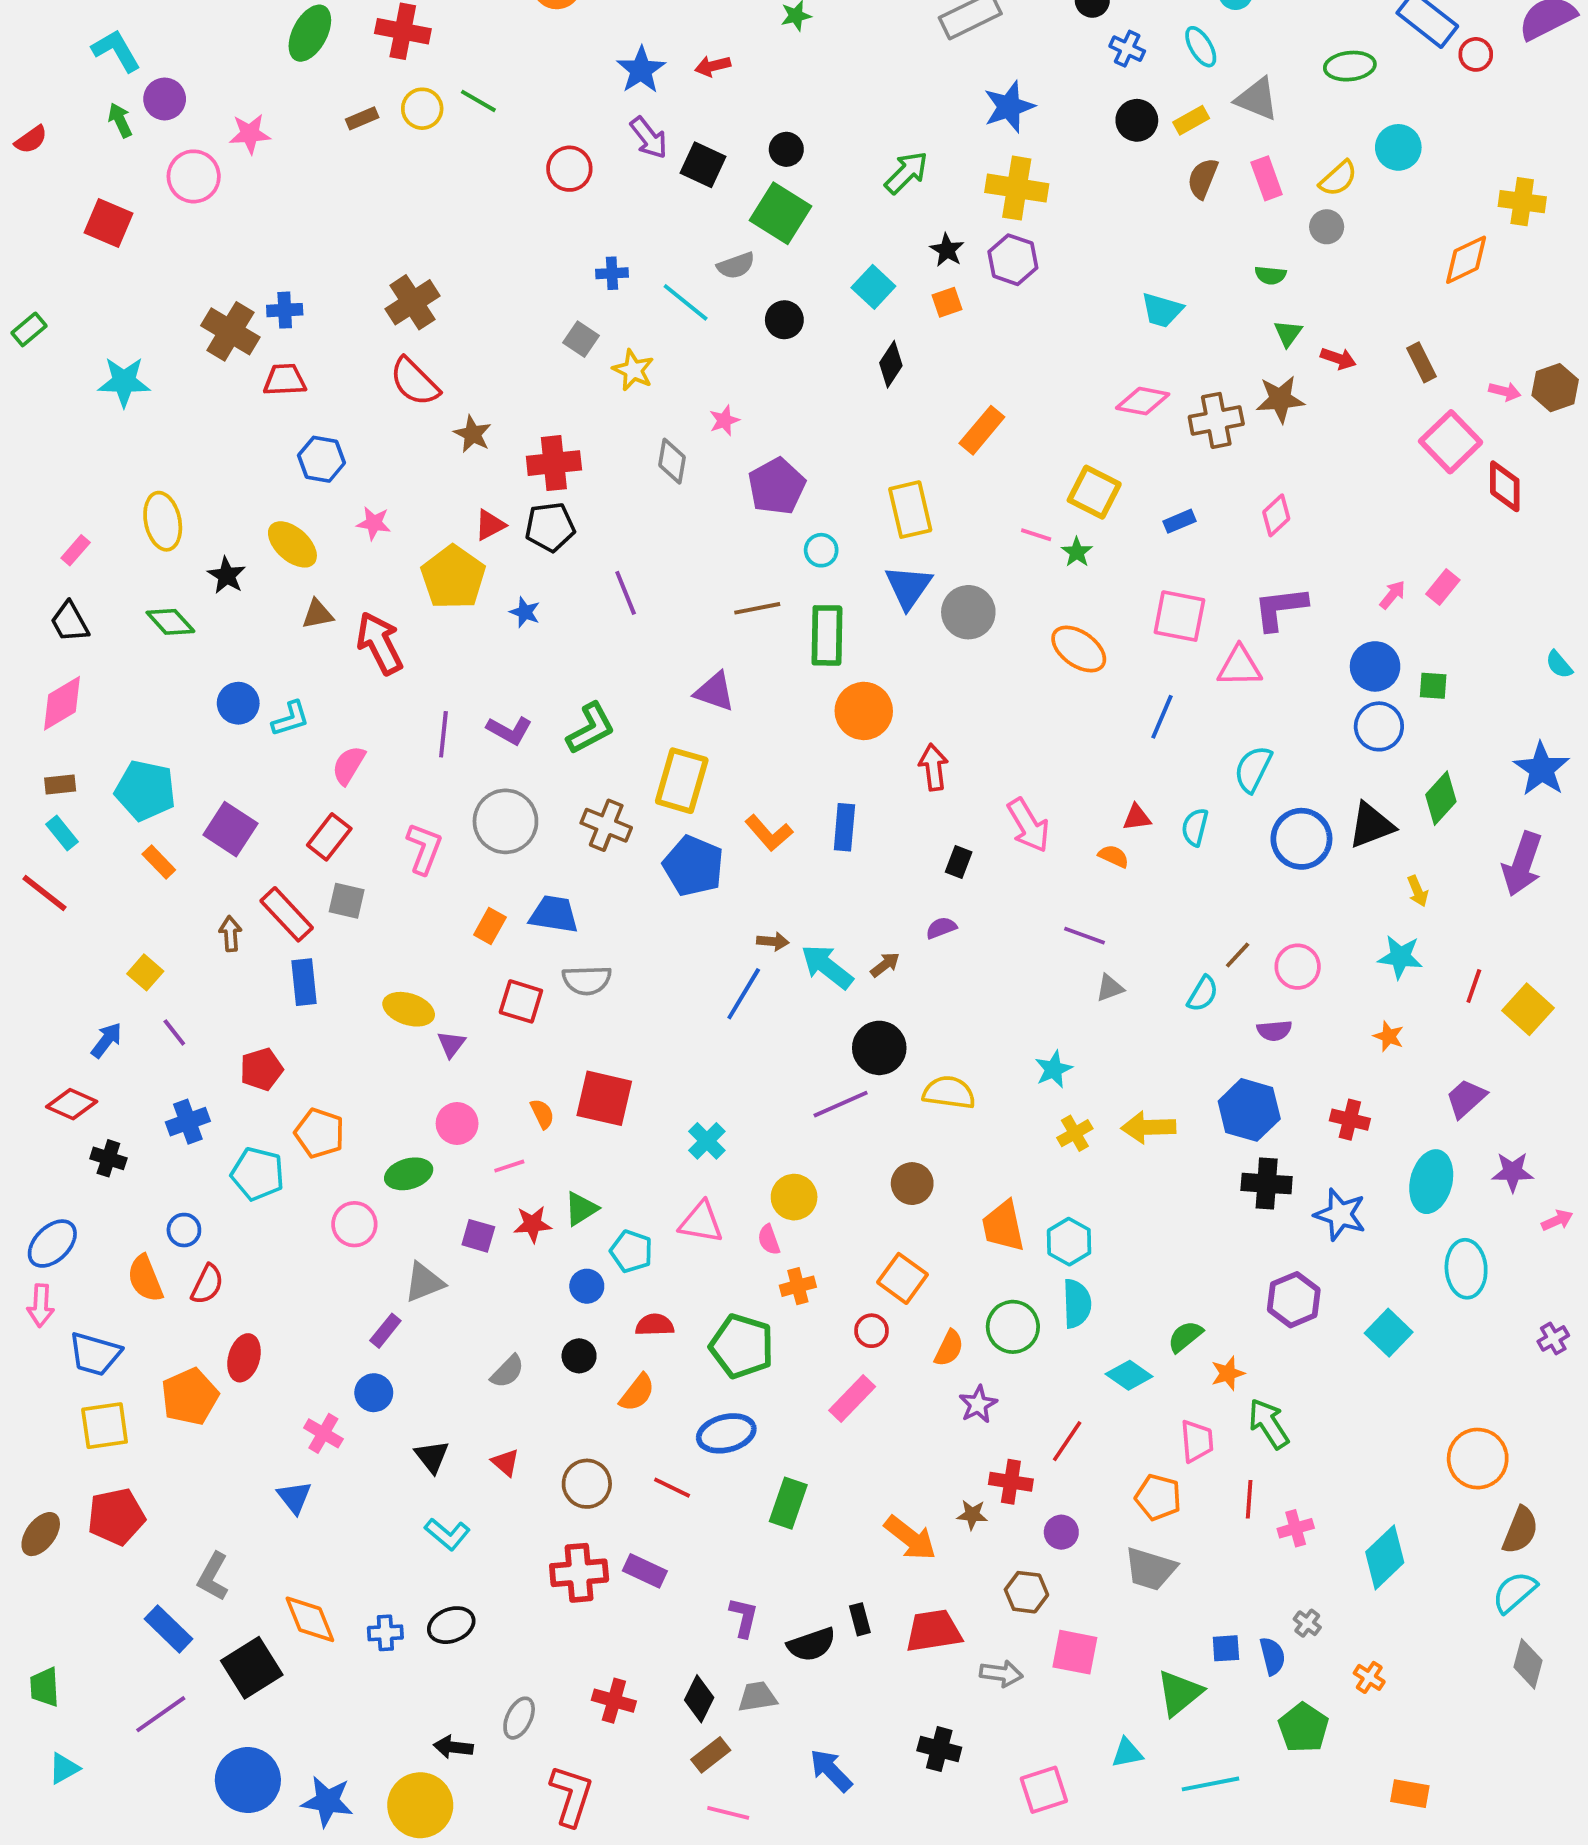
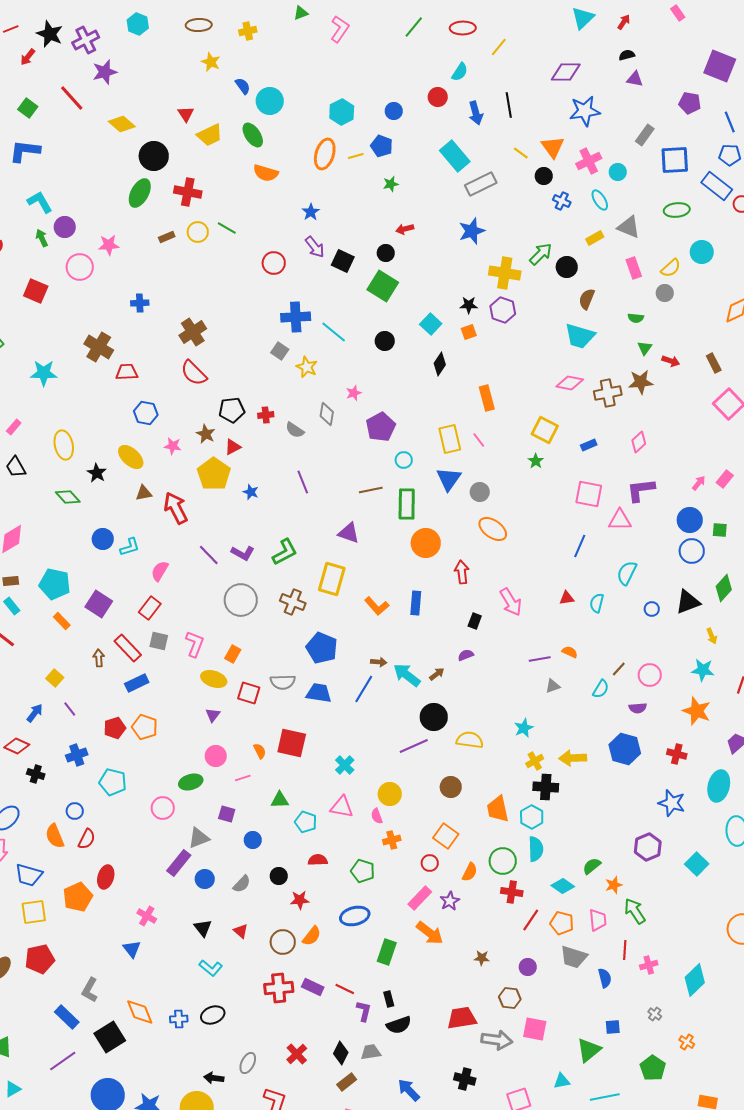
red arrow: (713, 66) -> (405, 229), moved
blue star: (641, 70) -> (311, 212), size x0.7
blue star: (1009, 107) -> (472, 231), moved
black circle: (1137, 120) -> (567, 267), moved
green arrow: (906, 173) -> (541, 254), moved
brown semicircle: (1203, 178) -> (587, 299), moved
black star: (947, 250) -> (469, 305), turned -30
gray semicircle: (736, 266) -> (295, 430), moved, turned 54
blue cross: (612, 273) -> (296, 317), size x1.8
blue cross: (285, 310) -> (140, 303), moved
cyan trapezoid: (1162, 310) -> (580, 336), size x1.4
orange rectangle: (982, 430) -> (487, 398), turned -55
brown star: (473, 434) -> (206, 434), moved
red cross: (554, 463) -> (266, 415), size x0.6
black pentagon: (550, 527) -> (232, 410), moved
pink line: (1036, 535) -> (479, 440), moved, turned 35
pink rectangle: (76, 550) -> (14, 427), moved
gray circle: (968, 612) -> (480, 492), size x0.7
black trapezoid: (70, 622) -> (16, 467), moved
orange ellipse: (1079, 649) -> (493, 529), moved
purple line: (443, 734) -> (209, 555), turned -50
blue circle: (1301, 839) -> (652, 609), size x0.5
pink L-shape: (424, 848) -> (195, 644), moved
orange semicircle: (1114, 856) -> (570, 652), moved
blue pentagon: (693, 866) -> (322, 648), moved
blue trapezoid: (554, 914) -> (319, 693), moved
purple line: (1085, 936) -> (540, 659), turned -30
blue rectangle: (304, 982) -> (137, 683), turned 70
yellow ellipse: (409, 1009) -> (214, 679), moved
orange star: (1389, 1036) -> (697, 711), size x1.8
orange pentagon: (320, 1133) -> (145, 727), moved
black cross: (1267, 1184) -> (546, 787), moved
green triangle: (581, 1209) -> (280, 800), turned 30
red star: (533, 1224) -> (300, 900), moved
blue circle: (587, 1286) -> (253, 840), moved
purple rectangle: (385, 1331) -> (179, 863), size x1.5
green pentagon: (742, 1346) -> (363, 871), size x0.7
blue circle: (374, 1393) -> (205, 879), moved
orange semicircle: (637, 1393) -> (312, 936), moved
purple star: (978, 1404) -> (450, 901), moved
red cross: (1011, 1482) -> (512, 892), moved
red line: (672, 1488) -> (345, 989), moved
orange pentagon: (1158, 1497) -> (562, 923), moved
orange arrow: (910, 1538) -> (430, 933), moved
gray trapezoid: (1150, 1569) -> (574, 957), moved
black rectangle: (860, 1619) -> (389, 999), moved
blue semicircle: (1272, 1656) -> (605, 978), moved
gray arrow: (1001, 1674) -> (497, 1040), size x1.4
red cross: (614, 1701) -> (297, 1054), turned 30

